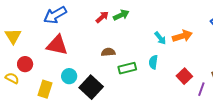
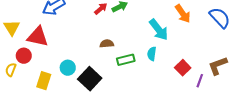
orange arrow: (182, 36) -> (183, 14), moved, turned 72
cyan arrow: (160, 38) -> (159, 30), size x1.6
red triangle: (57, 45) -> (38, 37), moved
yellow semicircle: (12, 78) -> (11, 70), turned -96

